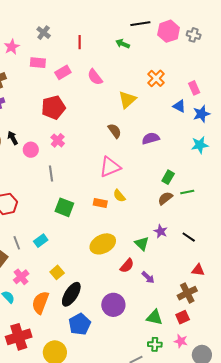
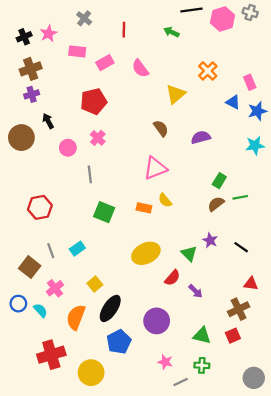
gray cross: (194, 35) -> (250, 13), moved
black arrow: (13, 138) -> (48, 121), moved
pink star: (181, 341) -> (165, 362), moved

